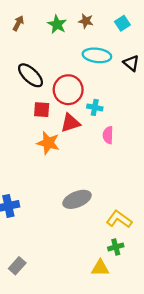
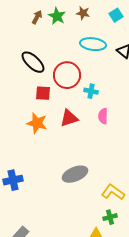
brown arrow: (18, 23) -> (37, 17), moved
red triangle: (70, 123) -> (69, 118), moved
orange star: (48, 143) -> (37, 123), moved

